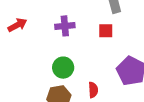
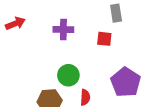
green circle: (63, 68) -> (68, 75), moved

